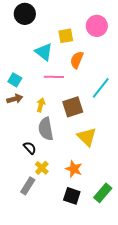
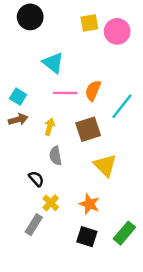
yellow square: (66, 36) -> (89, 23), moved
orange semicircle: (77, 60) -> (93, 91), moved
gray semicircle: (46, 129) -> (56, 156), size x0.7

